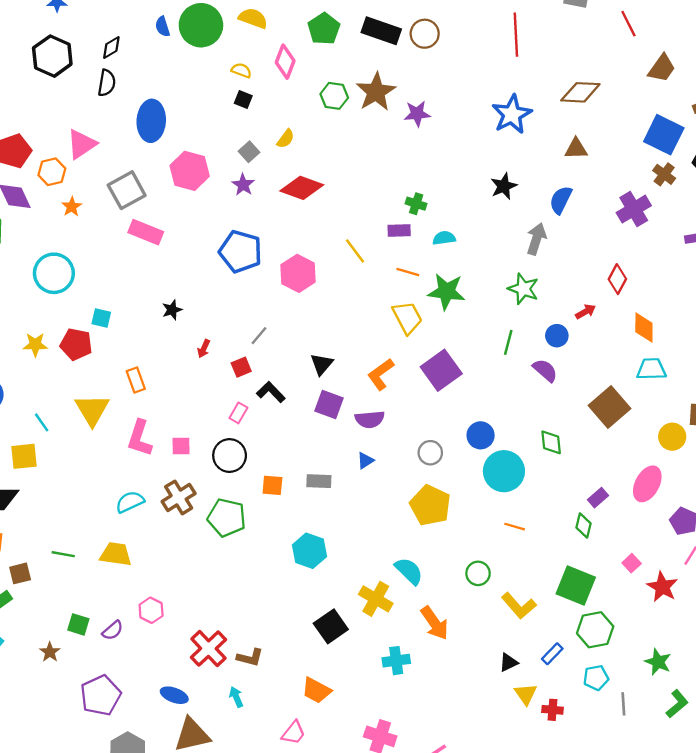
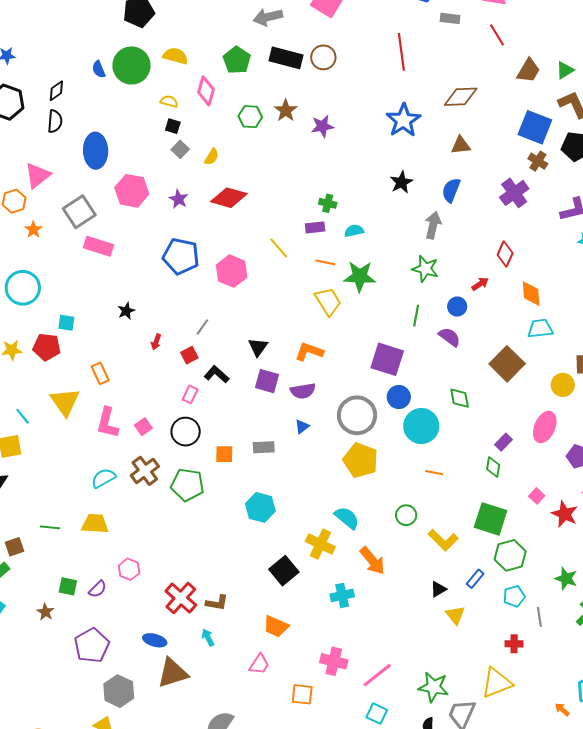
brown star: (376, 92) -> (286, 110), size x0.7
gray square: (249, 152) -> (180, 149), moved
purple square: (441, 370) -> (387, 359), moved, turned -32
orange L-shape: (381, 374) -> (309, 352), turned 60
pink square: (181, 446) -> (143, 427), turned -30
gray circle: (430, 453) -> (357, 415), size x1.8
red cross: (552, 710) -> (514, 644), moved

